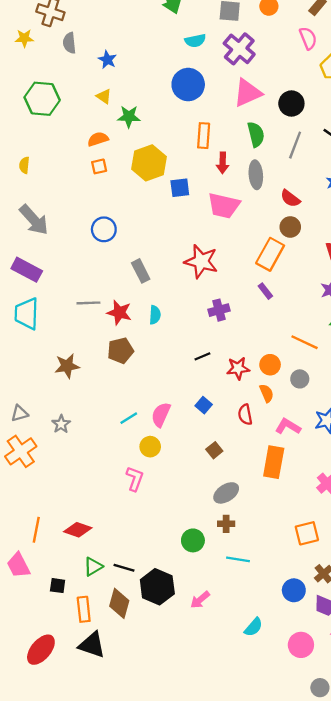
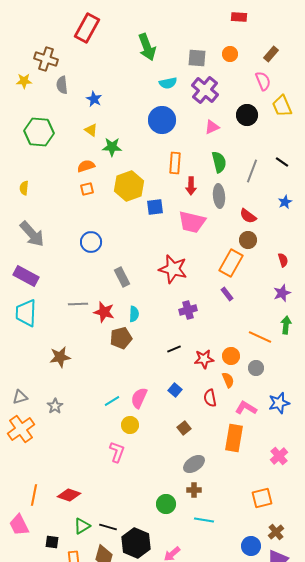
pink triangle: (248, 93) -> (212, 127), size x0.6
black circle: (291, 104) -> (247, 115), moved
brown pentagon: (120, 350) -> (121, 338), moved

